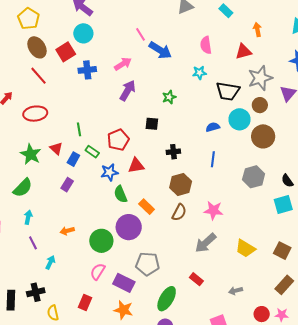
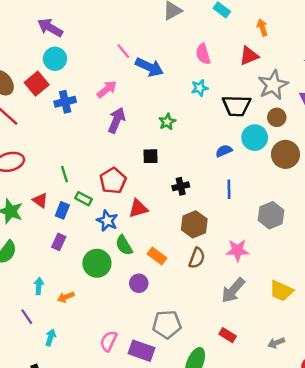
blue star: (109, 172) -> (107, 221), turned -30
gray hexagon: (254, 177) -> (271, 215), moved
cyan arrow: (28, 217) -> (39, 286), moved
purple circle: (129, 227) -> (139, 283), size x0.6
green circle: (101, 241) -> (97, 263), moved

